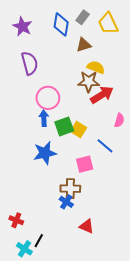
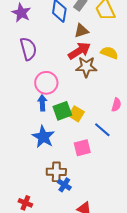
yellow semicircle: (96, 67) -> (109, 53), moved
red arrow: (102, 95) -> (79, 51), moved
blue star: (45, 153) -> (43, 137), turned -30
brown cross: (70, 189) -> (56, 172), moved
red cross: (16, 220) -> (25, 203), moved

